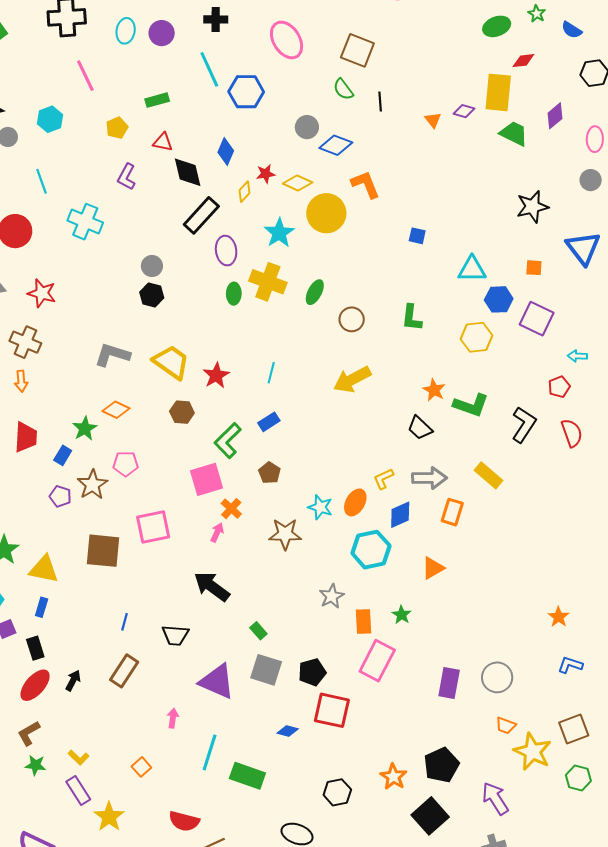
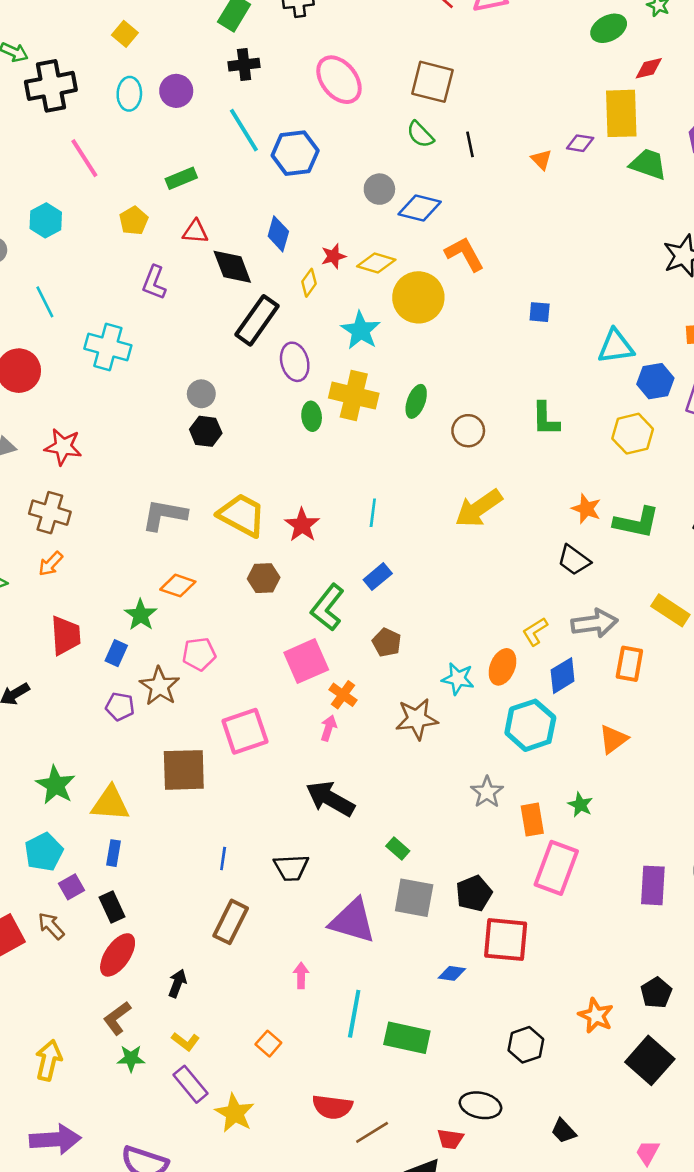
orange arrow: (21, 381) -> (51, 564), turned 55
black arrow: (73, 680) -> (177, 983), moved
black pentagon: (441, 765) -> (656, 993), size x0.7

